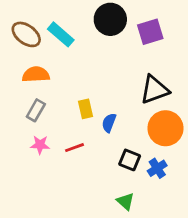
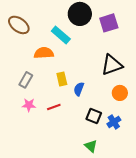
cyan rectangle: (61, 34) -> (61, 35), moved
orange semicircle: (36, 74) -> (44, 53), moved
orange circle: (165, 128) -> (120, 93), size x0.6

